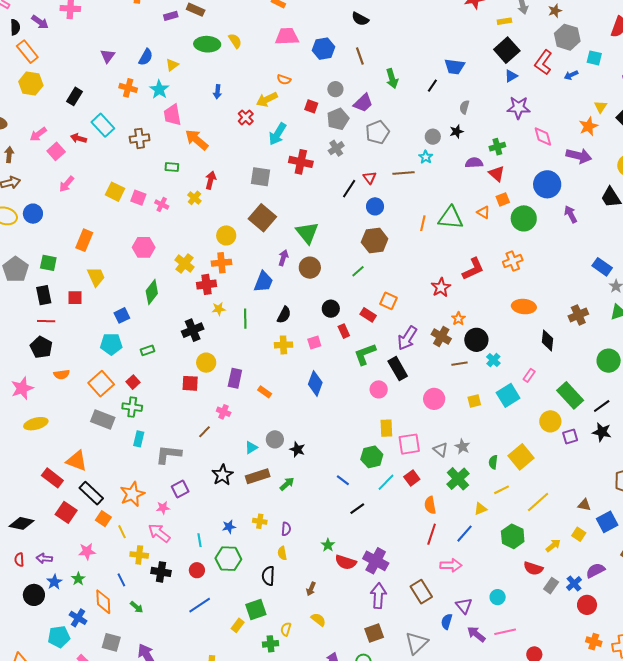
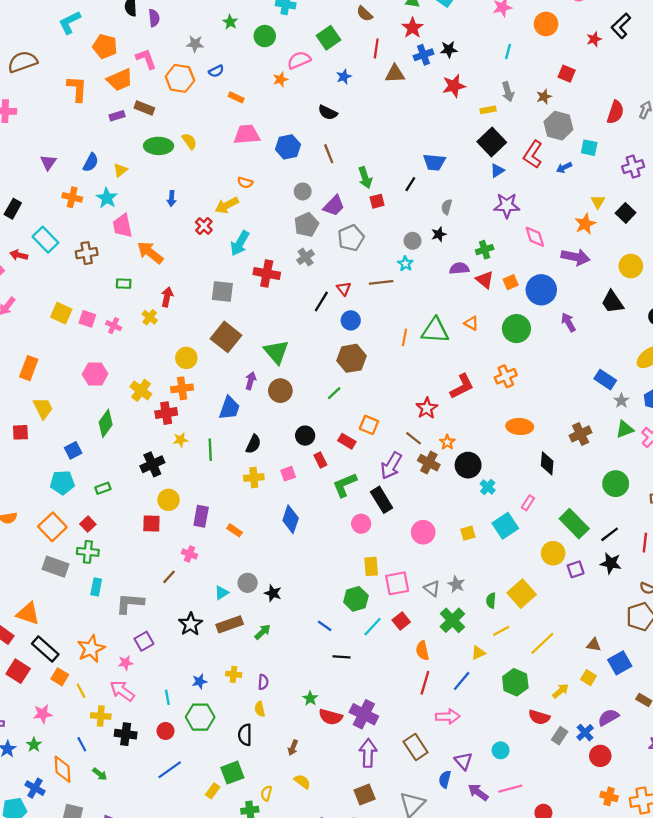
red square: (311, 106) -> (377, 201), moved, turned -32
orange square: (503, 199) -> (511, 282), moved
brown line: (460, 364) -> (414, 438), moved, turned 49
black line: (357, 509) -> (342, 657), turned 42

